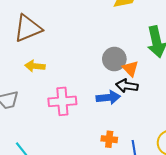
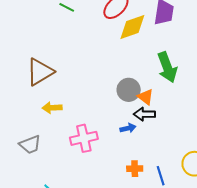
blue arrow: (108, 97) -> (128, 128), size x0.7

